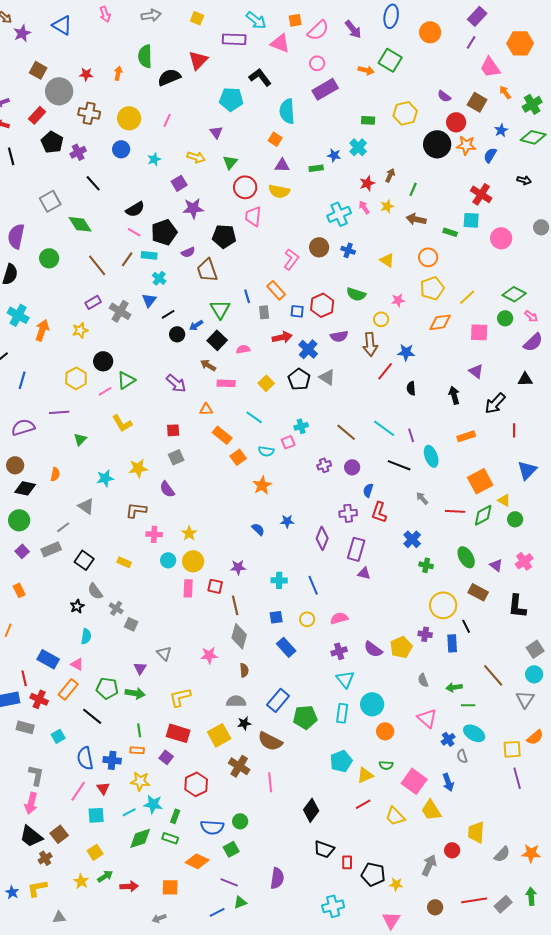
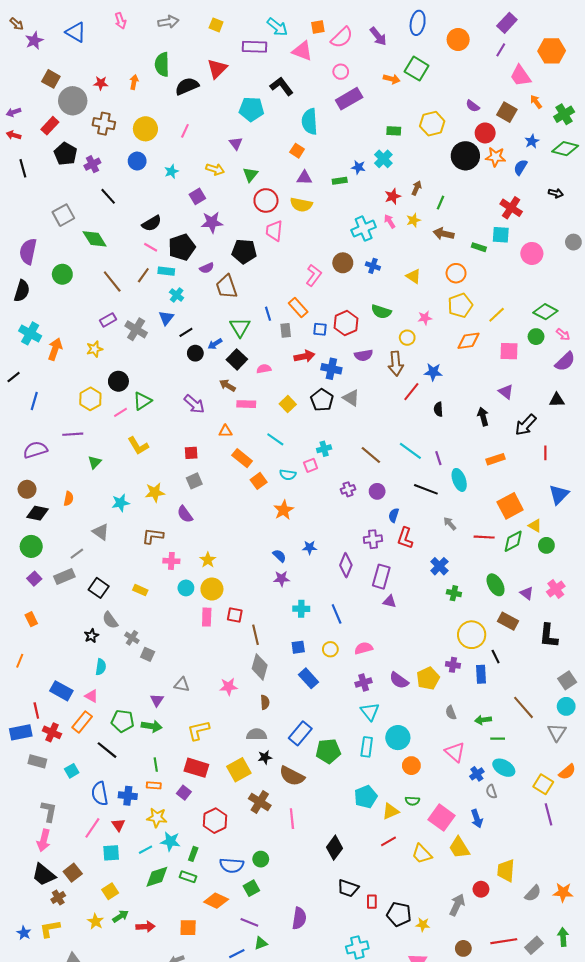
blue cross: (308, 349) -> (331, 369), turned -30
purple star: (238, 567) -> (282, 579), moved
gray triangle: (164, 653) -> (182, 685), turned -35
yellow square: (512, 749) -> (543, 784), turned 36

